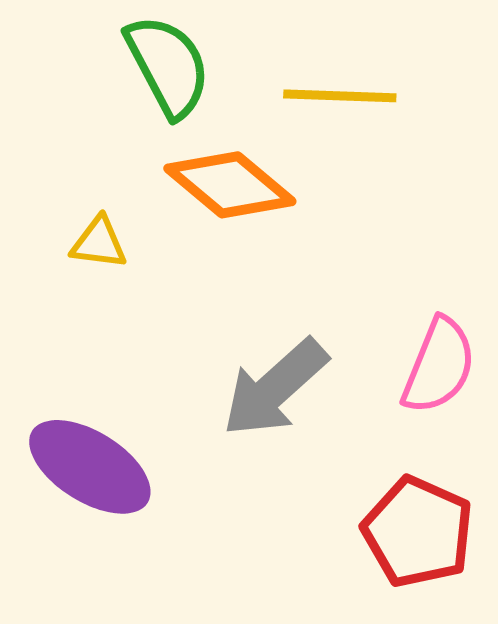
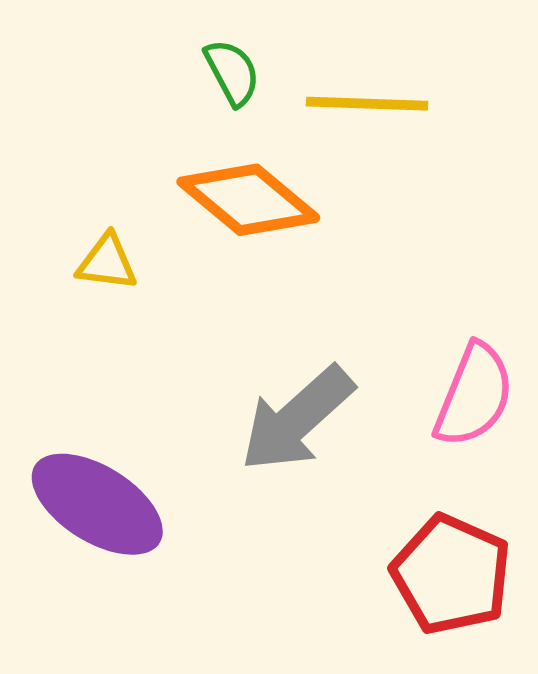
green semicircle: (168, 66) -> (232, 72), moved, size x0.6

